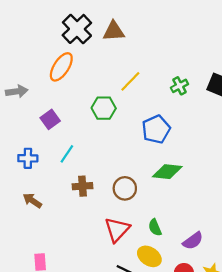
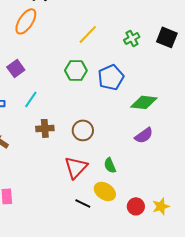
green hexagon: (104, 108) -> (76, 70), moved
green diamond: (167, 172) -> (144, 102), moved
purple semicircle: (193, 241) -> (144, 135), moved

